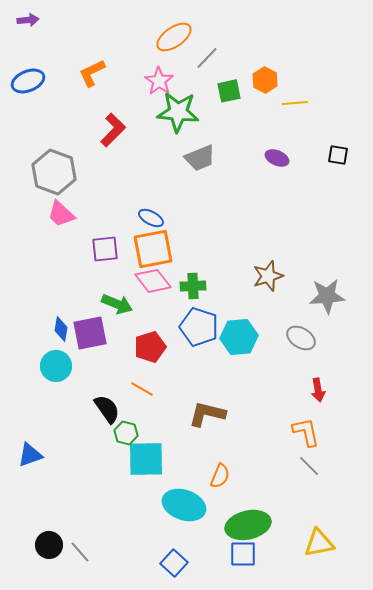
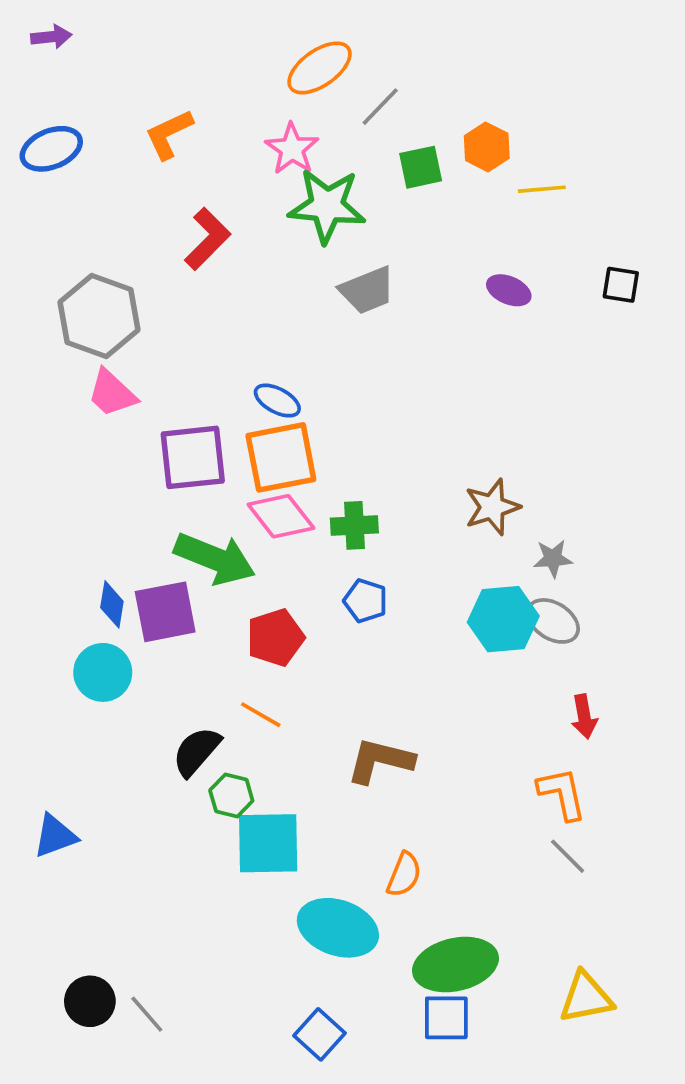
purple square: (105, 249) -> (193, 457), size x1.4
gray star: (327, 296) -> (553, 559), moved, size x0.6
green arrow: (117, 304) -> (215, 559), size x1.4
blue pentagon: (199, 327) -> (365, 601), size x0.6
cyan hexagon: (239, 337) -> (503, 619), moved
black semicircle: (107, 409) -> (196, 751), turned -104

